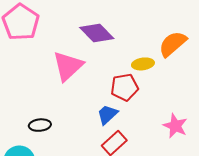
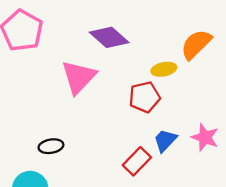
blue trapezoid: (107, 114) -> (165, 140), moved

